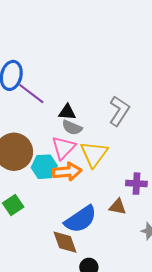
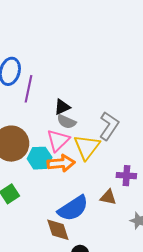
purple line: (31, 94) -> (28, 89), turned 64
gray L-shape: (119, 111) -> (109, 126), moved
black triangle: (67, 112) -> (62, 107), turned -30

